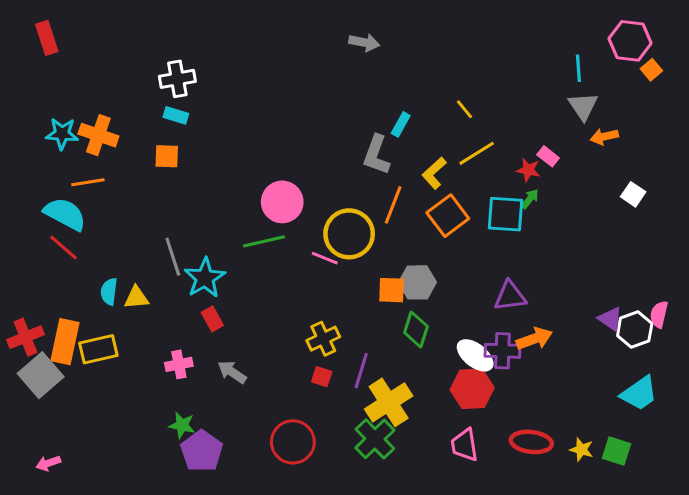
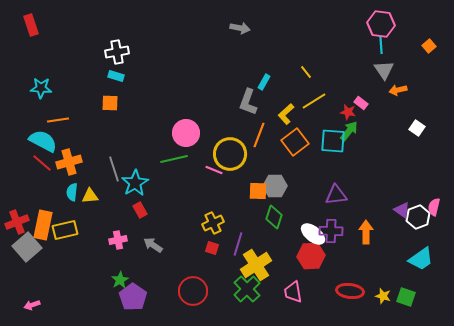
pink hexagon: (630, 41) -> (381, 24), moved
orange cross: (98, 135) -> (69, 162), moved, turned -35
green arrow: (530, 199) -> (349, 131), size x1.5
orange arrow: (534, 339) -> (366, 232), moved, turned -70
green star: (182, 425) -> (120, 280), turned 30
pink trapezoid: (465, 445) -> (293, 292), moved

